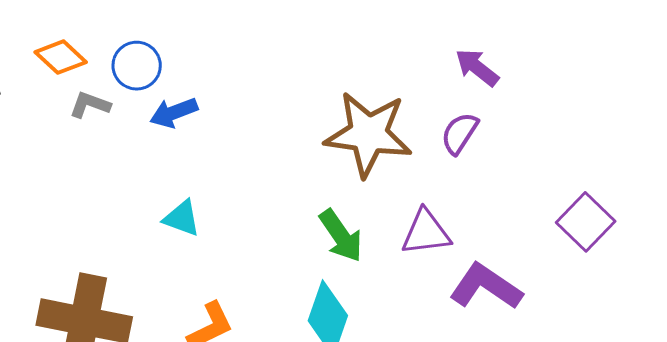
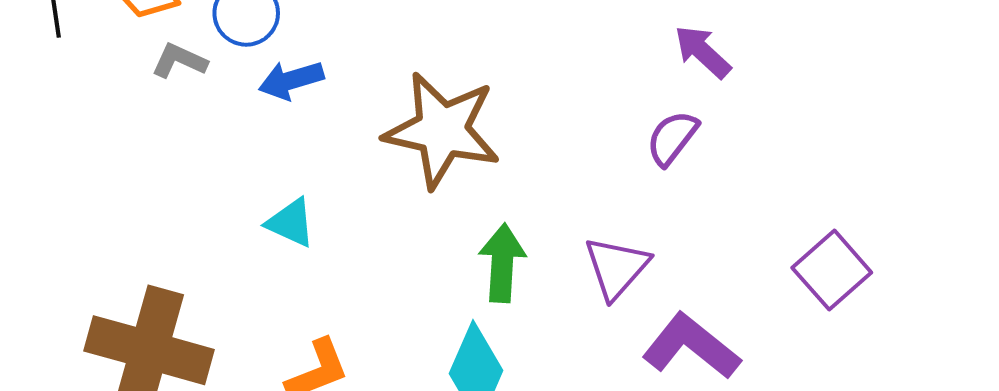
brown star: (368, 134) -> (442, 130), moved
purple triangle: (426, 232) -> (617, 268), turned -46
green arrow: (341, 236) -> (502, 263), turned -146

